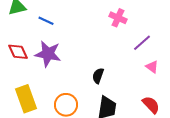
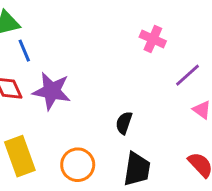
blue line: (46, 21) -> (24, 51), moved, turned 42

